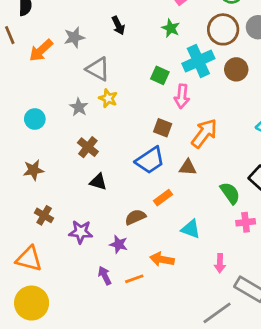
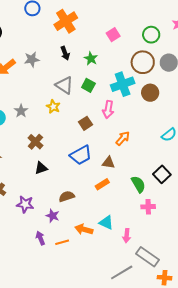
green star: (171, 28) -> (91, 59), moved
gray triangle: (98, 69) -> (64, 85), moved
green square: (160, 75) -> (88, 85), moved
gray star: (79, 107) -> (21, 111), moved
brown square: (163, 128) -> (85, 123), moved, turned 32
orange arrow: (204, 133) -> (123, 138), size x0.7
black triangle: (98, 182) -> (41, 168), turned -40
orange rectangle: (163, 198) -> (102, 184), moved
cyan triangle: (191, 229) -> (106, 223), moved

